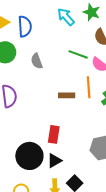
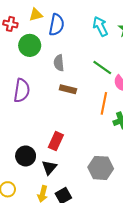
brown rectangle: (67, 95) -> (68, 89), moved
black circle: (29, 156) -> (26, 156), size x0.7
black triangle: (54, 161) -> (49, 167), turned -35

